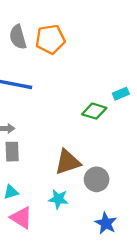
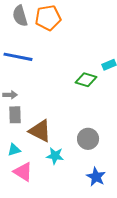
brown triangle: (68, 162) -> (40, 131), moved, turned 45

